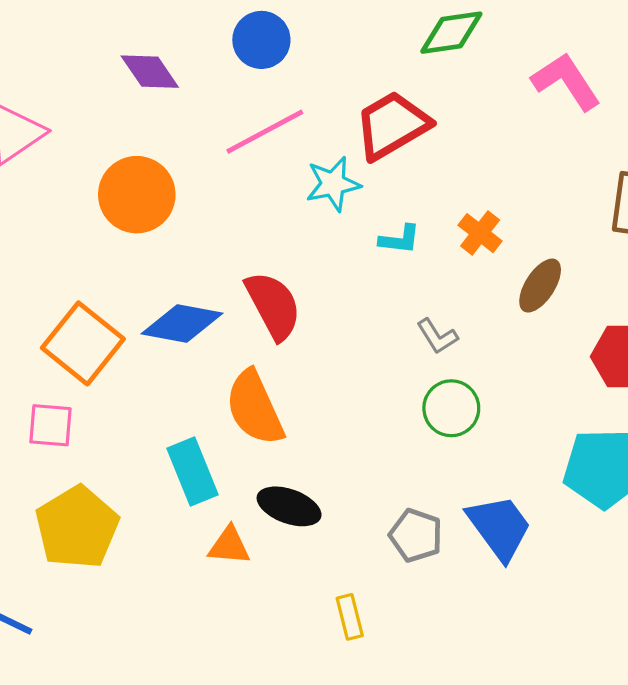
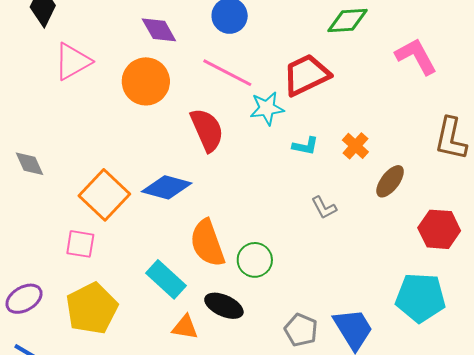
pink line: (265, 132) -> (227, 73), turned 51
orange circle: (137, 195) -> (146, 81), moved
red semicircle: (273, 305) -> (207, 130), moved
green circle: (451, 408) -> (255, 260), moved
cyan rectangle: (193, 471) -> (166, 279), turned -30

